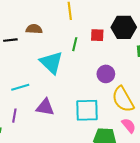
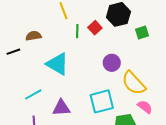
red square: (97, 35) -> (95, 28), turned -32
green line: (75, 44) -> (77, 31), moved

